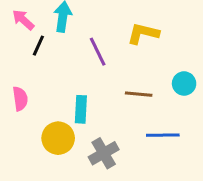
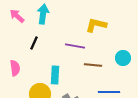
black line: (38, 46) -> (34, 43), moved
purple line: (98, 52) -> (75, 46), moved, turned -54

